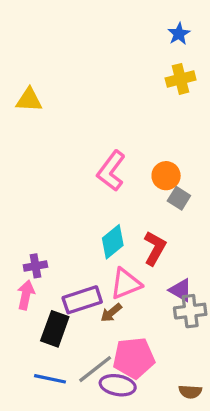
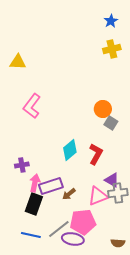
pink L-shape: (111, 171) -> (32, 106), moved
pink triangle: (126, 284) -> (98, 196), moved
pink arrow: (26, 295) -> (35, 183), moved

